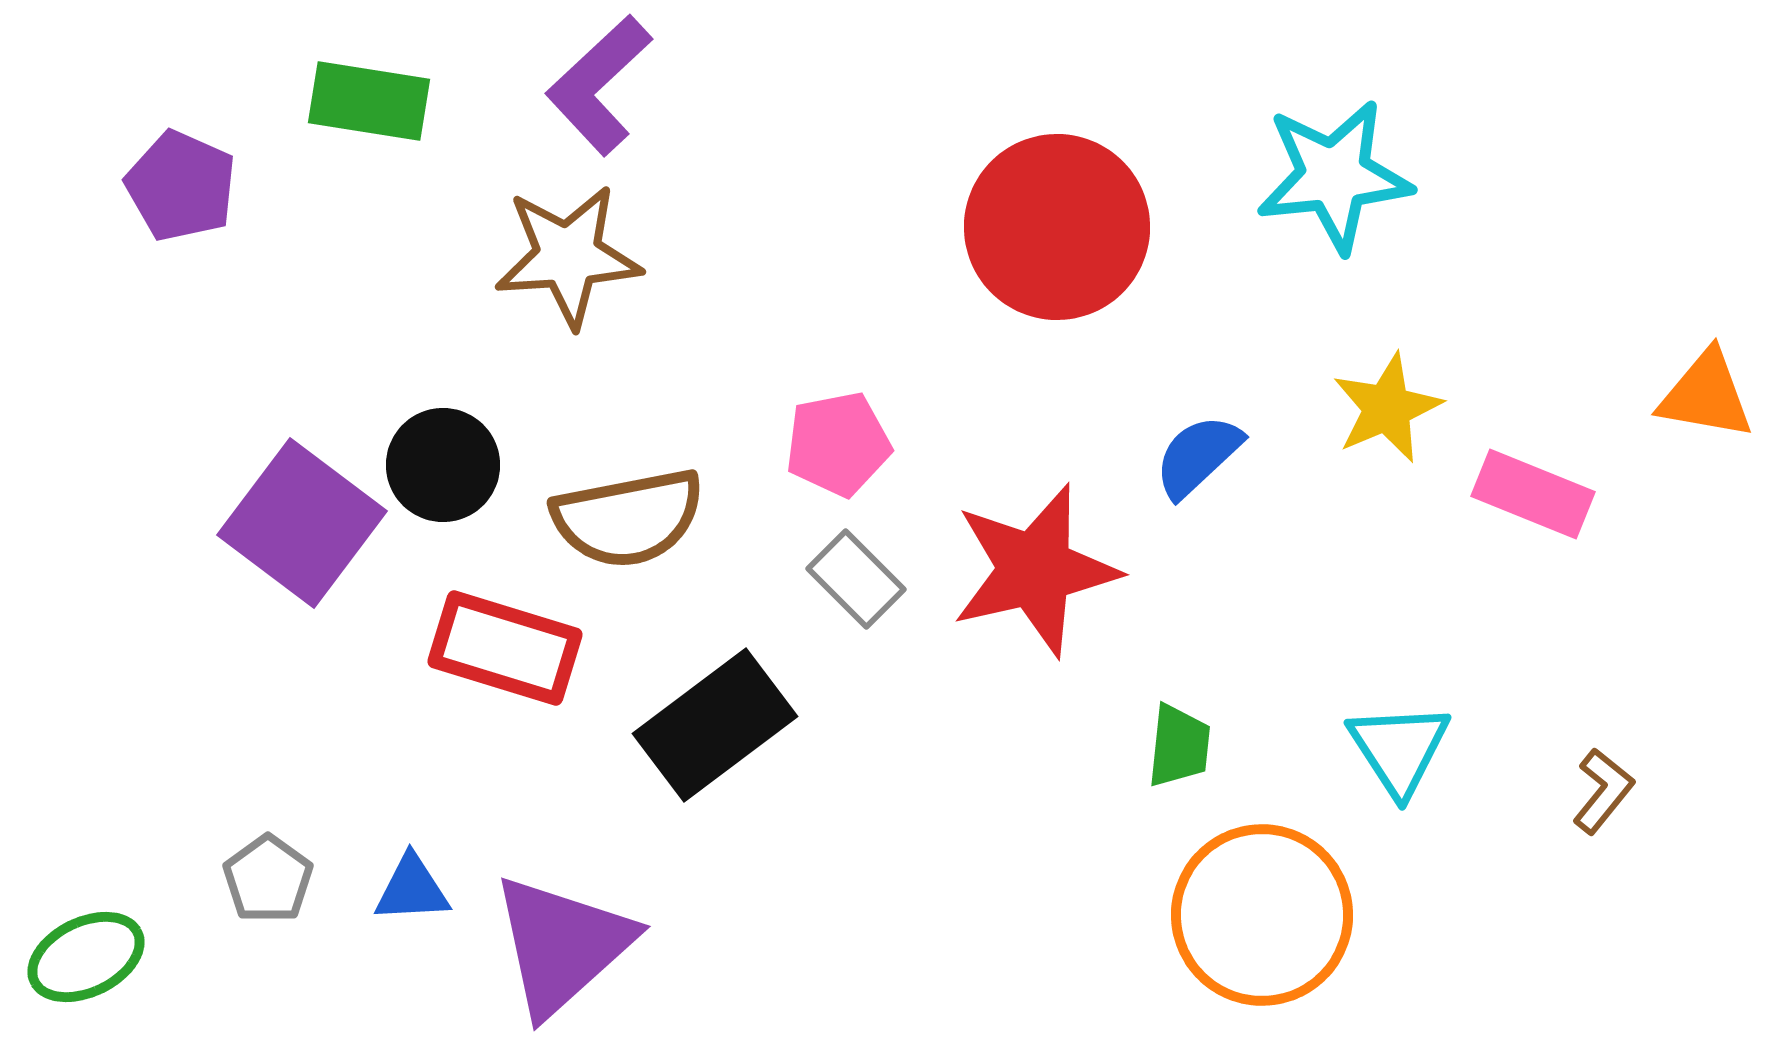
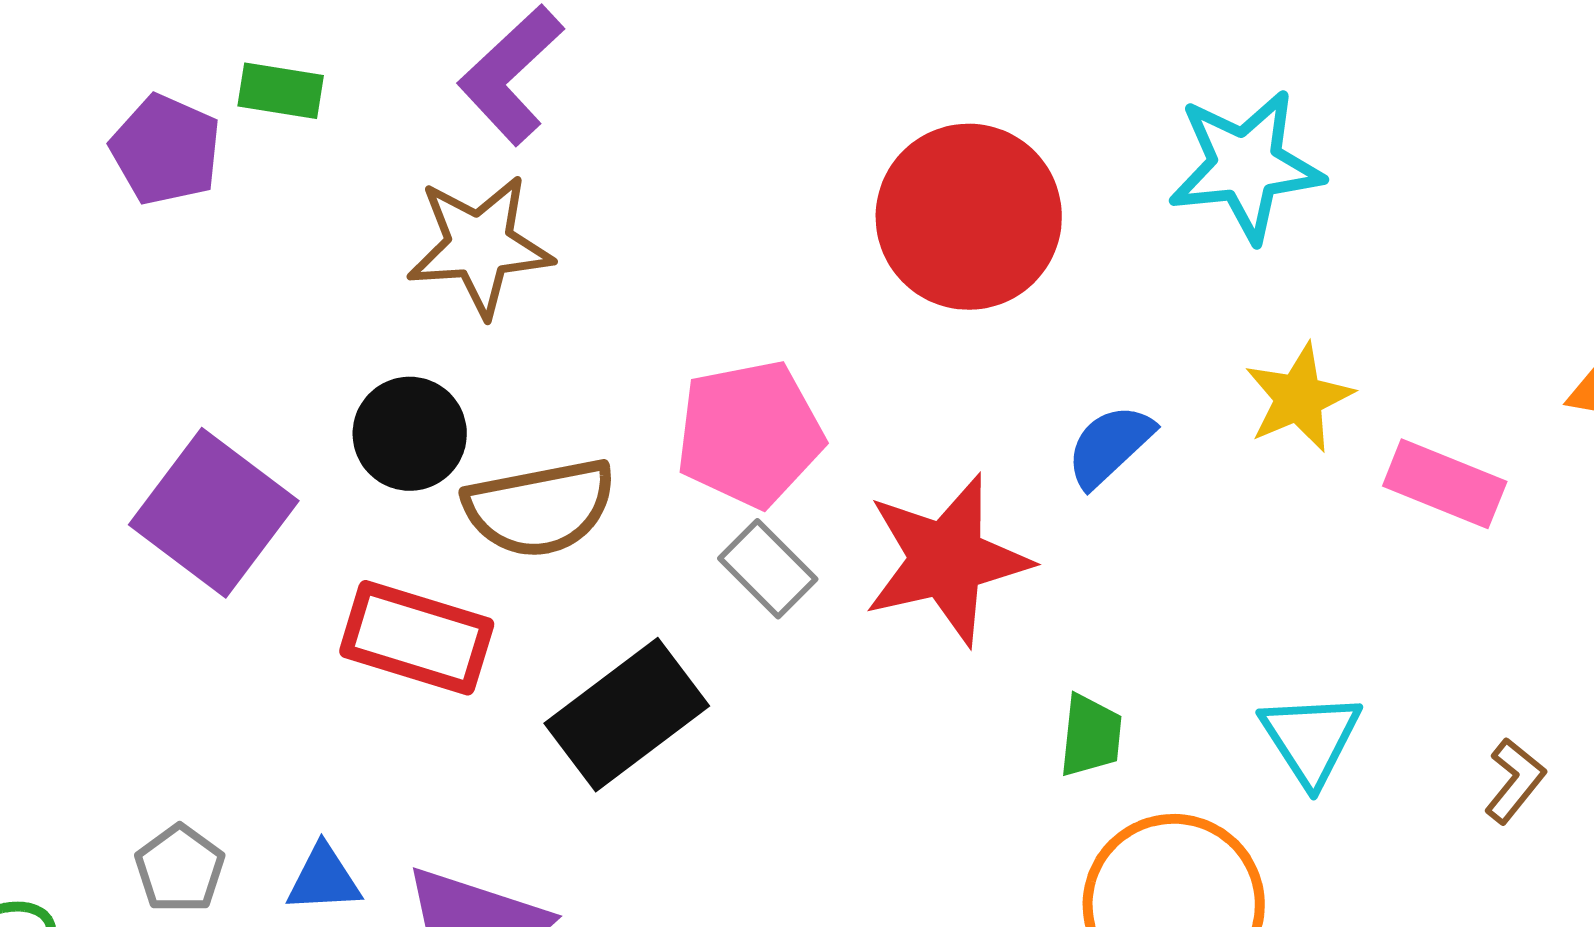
green rectangle: (369, 101) -> (281, 91), size x0.7
purple pentagon: (181, 186) -> (166, 150), moved
pink pentagon: (838, 444) -> (750, 434), size x1.4
black circle: (443, 465) -> (410, 434), moved

